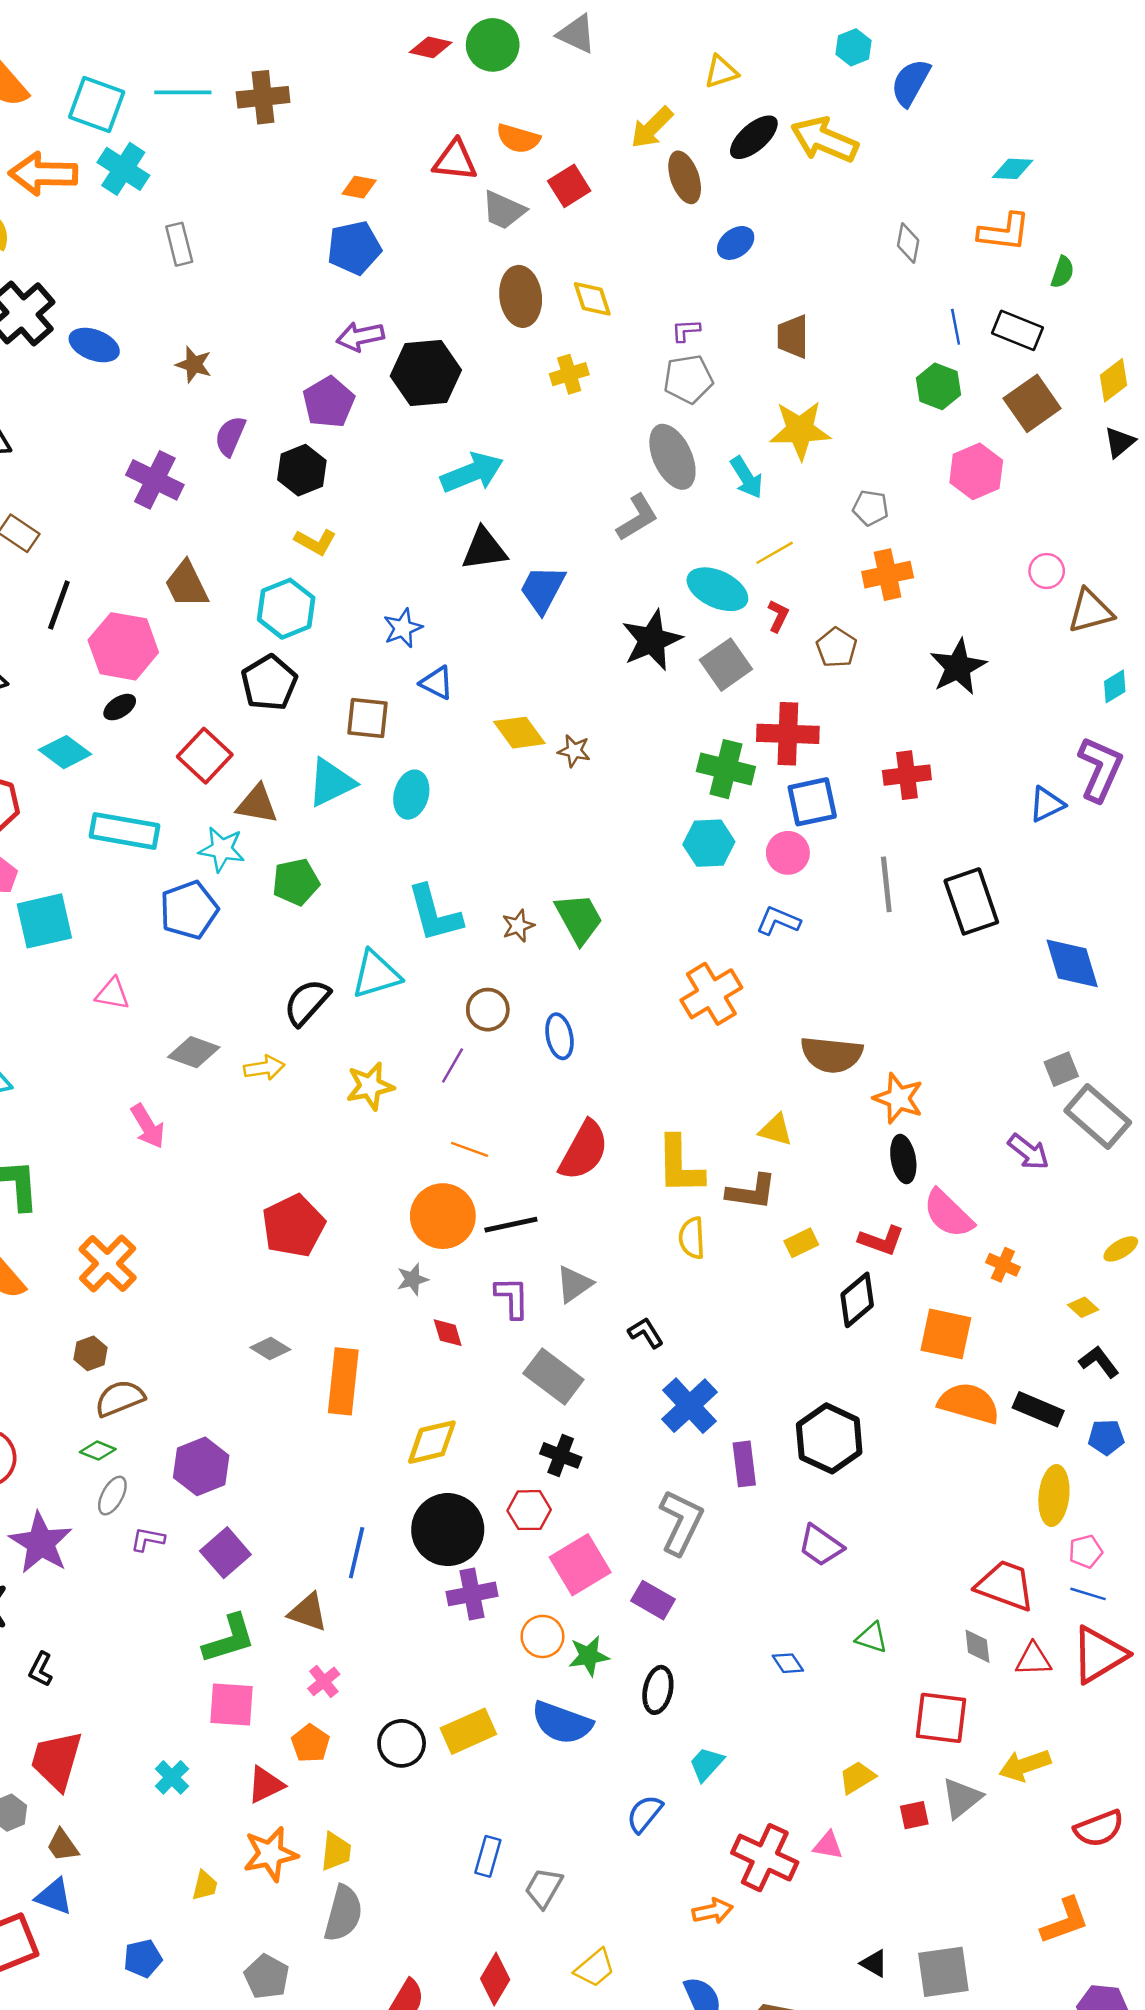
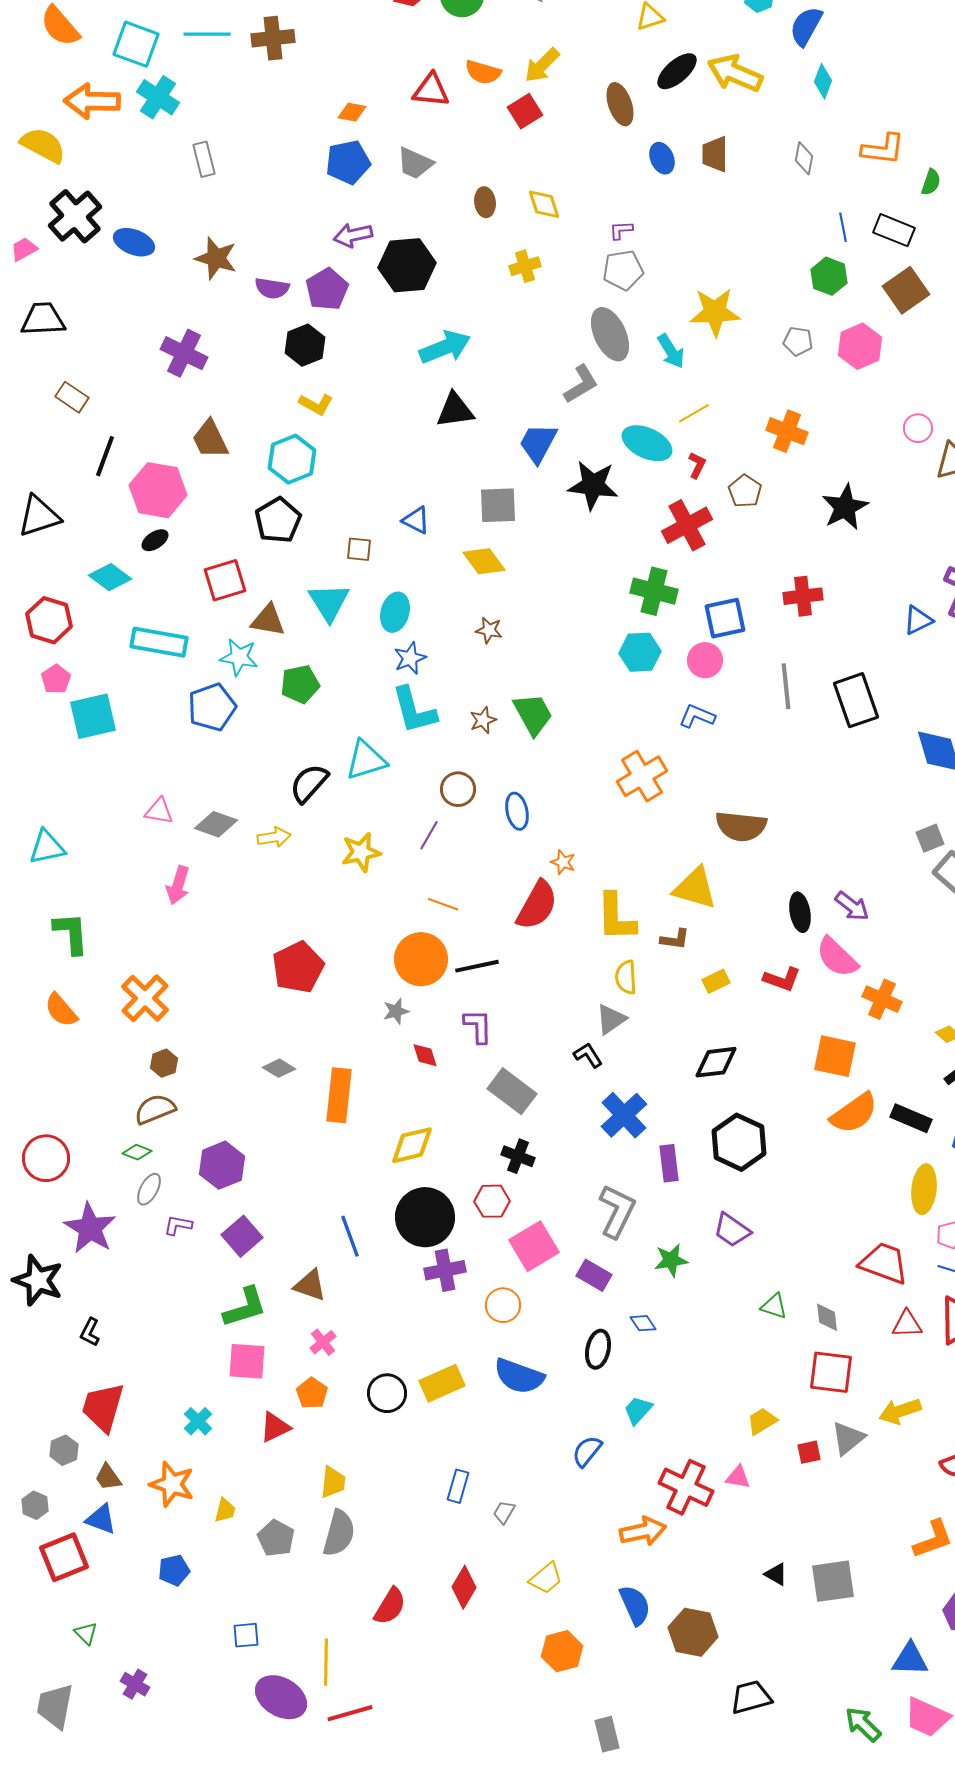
yellow arrow: (652, 128) -> (542, 65), moved
cyan diamond: (1013, 169) -> (823, 81), moved, turned -72
gray trapezoid: (504, 210) -> (415, 163), moved
blue ellipse: (736, 243) -> (662, 158), turned -76
brown ellipse: (521, 296) -> (485, 202), size x0.6
brown trapezoid: (793, 337) -> (715, 154), moved
brown star: (194, 364) -> (216, 258), size x1.4
purple semicircle: (230, 436) -> (272, 288), moved, turned -104
gray pentagon: (871, 508) -> (798, 341), moved
orange cross: (888, 575) -> (787, 431), turned 33
blue trapezoid: (542, 589) -> (538, 443), moved
blue star: (403, 628) -> (410, 658), moved
black star: (652, 640) -> (593, 485), turned 30
gray square: (726, 665) -> (498, 505), moved, turned 33
brown square: (368, 718) -> (359, 549), size x0.7
red cross: (788, 734) -> (687, 525), moved, turned -30
brown star: (574, 751) -> (489, 630), moved
red square: (205, 756) -> (225, 580), turned 30
cyan triangle: (331, 782) -> (329, 602), turned -36
pink triangle: (112, 994) -> (159, 811), moved
orange star: (898, 1098) -> (563, 862), moved, size x0.6
pink arrow: (148, 1126) -> (178, 885), turned 48
yellow triangle: (776, 1130) -> (695, 888), size x1.6
purple arrow: (1028, 1152) -> (852, 906), moved
brown L-shape: (751, 1192) -> (675, 939), size x0.7
orange cross: (1003, 1265) -> (882, 999), size x1.4
gray triangle: (574, 1284) -> (611, 1019), moved
black diamond: (857, 1300) -> (716, 1062), moved, turned 33
brown hexagon: (91, 1353) -> (164, 1063), moved
orange semicircle: (969, 1403) -> (854, 1113), turned 129
blue line: (357, 1553) -> (350, 1236), turned -33
gray diamond: (977, 1646) -> (827, 1317), moved
green star: (589, 1656) -> (671, 1260), moved
blue diamond: (788, 1663) -> (643, 1323), moved
orange star: (270, 1854) -> (172, 1484), moved, turned 30
gray trapezoid: (544, 1888) -> (504, 1512), size x0.7
orange arrow: (713, 1911) -> (643, 1531), size x1.4
gray pentagon: (267, 1977) -> (276, 1538), moved

